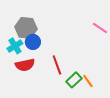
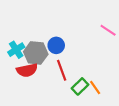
gray hexagon: (26, 28) -> (36, 53), moved
blue circle: (33, 42) -> (56, 45), moved

